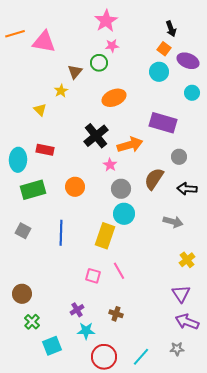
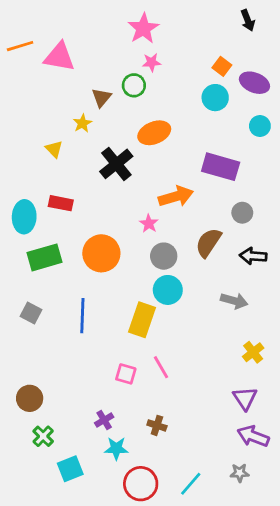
black arrow: (171, 29) -> (248, 20), moved
black cross: (96, 136) -> (116, 164), moved
orange circle: (75, 187) -> (101, 253), size x1.4

